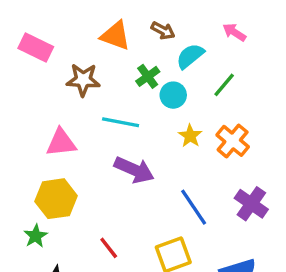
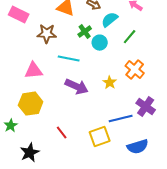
yellow star: (190, 136) -> (110, 83), moved
blue line: (194, 207) -> (121, 119), moved, turned -70
green star: (36, 236) -> (11, 126), moved

